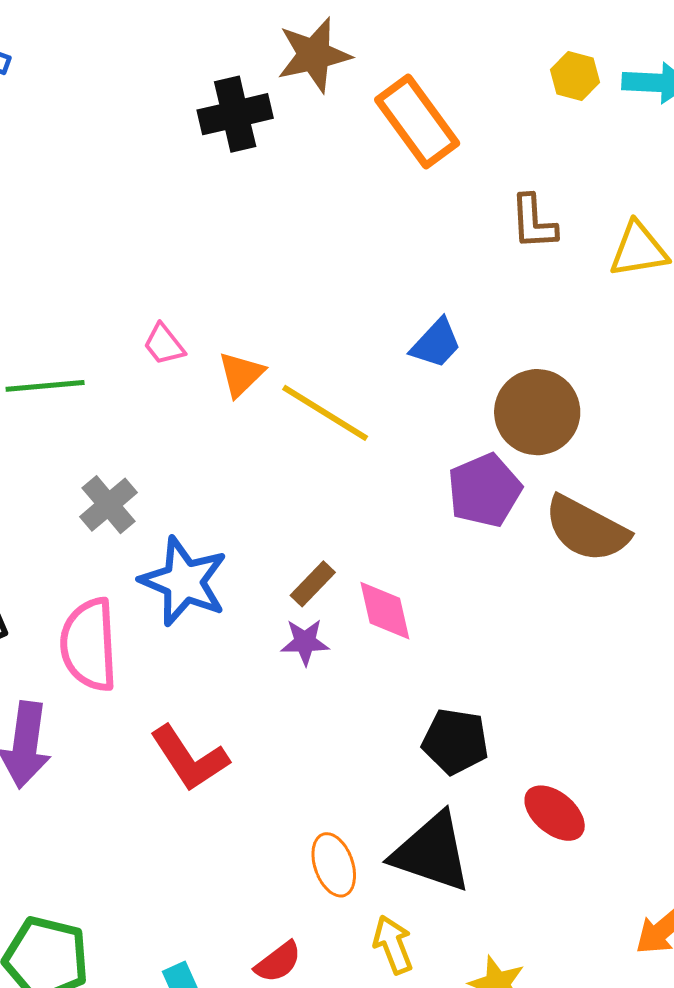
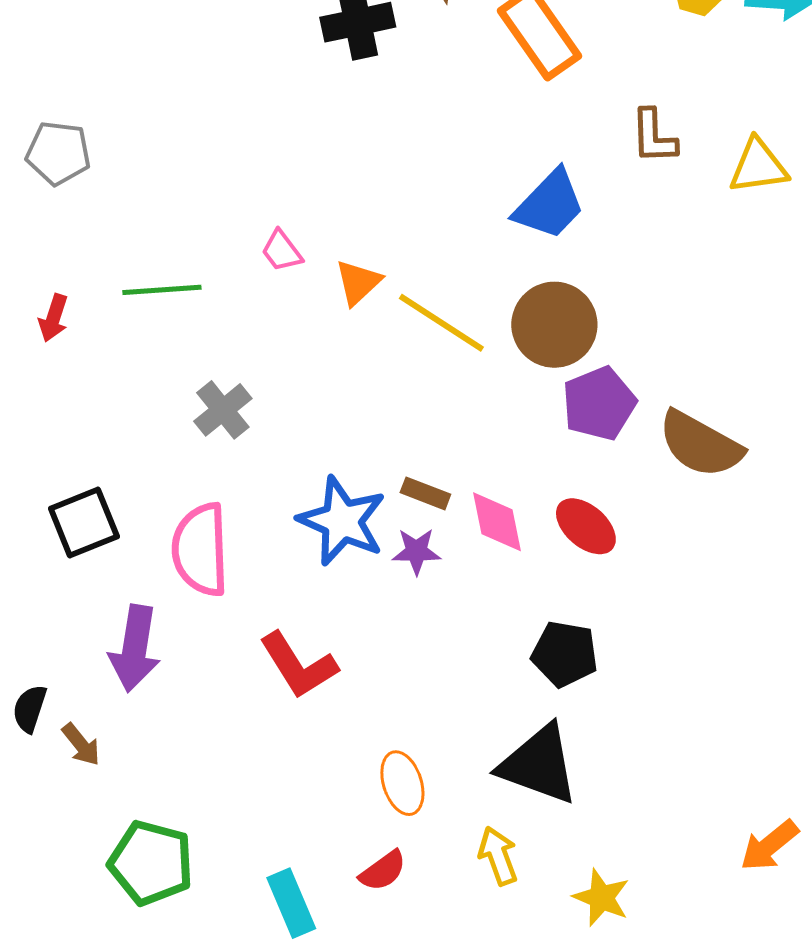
blue trapezoid: (436, 343) -> (550, 205), moved, size x1.4
brown circle: (537, 412) -> (554, 325), moved
blue star: (184, 581) -> (342, 521), moved
brown rectangle: (313, 584) -> (425, 493), turned 66
red ellipse: (555, 813) -> (586, 526), moved
orange ellipse: (334, 865) -> (402, 783), moved

